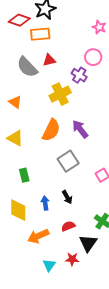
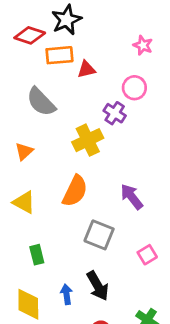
red triangle: (49, 60) -> (86, 69), moved
orange triangle: (15, 102) -> (24, 151), turned 40
purple arrow: (80, 129) -> (132, 197), moved
gray square: (68, 161) -> (99, 235), turned -35
black arrow: (67, 197) -> (98, 286), size x1.5

